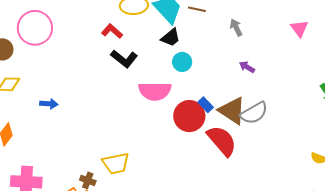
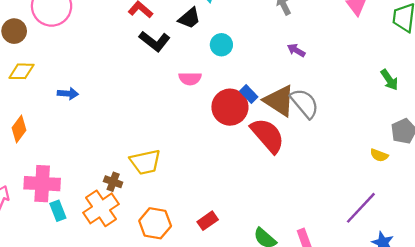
black trapezoid: (171, 38) -> (189, 18), moved
pink semicircle: (155, 91) -> (190, 79), size x0.6
gray semicircle: (254, 113) -> (305, 103), turned -100

